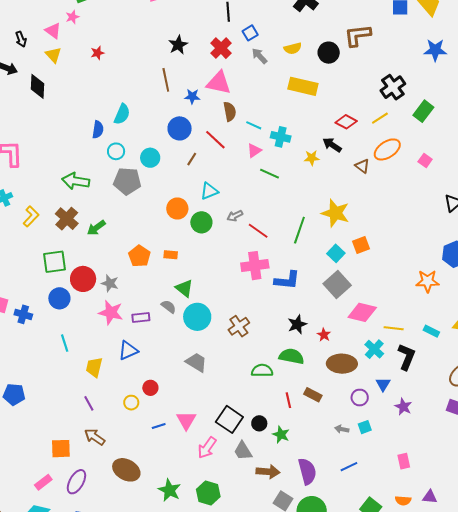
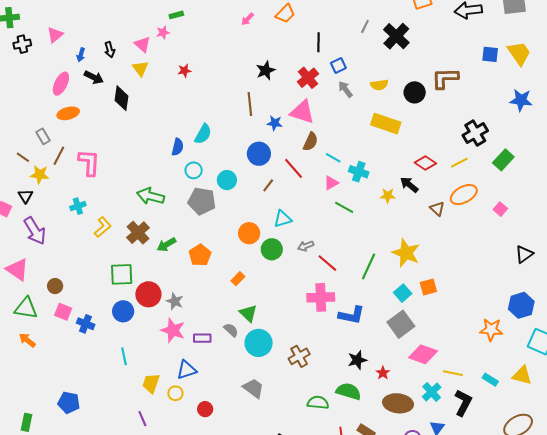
brown semicircle: (230, 112) -> (310, 142), turned 30
orange rectangle: (171, 255) -> (238, 279), turned -56
orange pentagon: (139, 256) -> (200, 255), moved
yellow circle: (131, 403) -> (175, 393), moved

